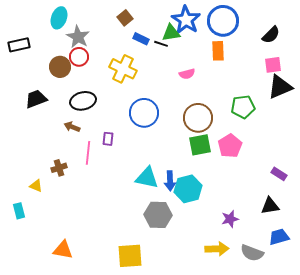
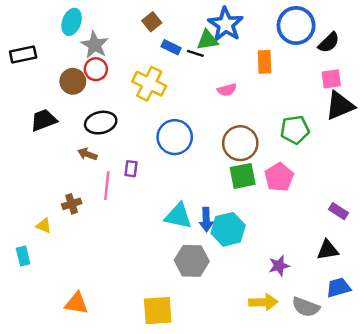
blue circle: (223, 21) -> (296, 25), moved

